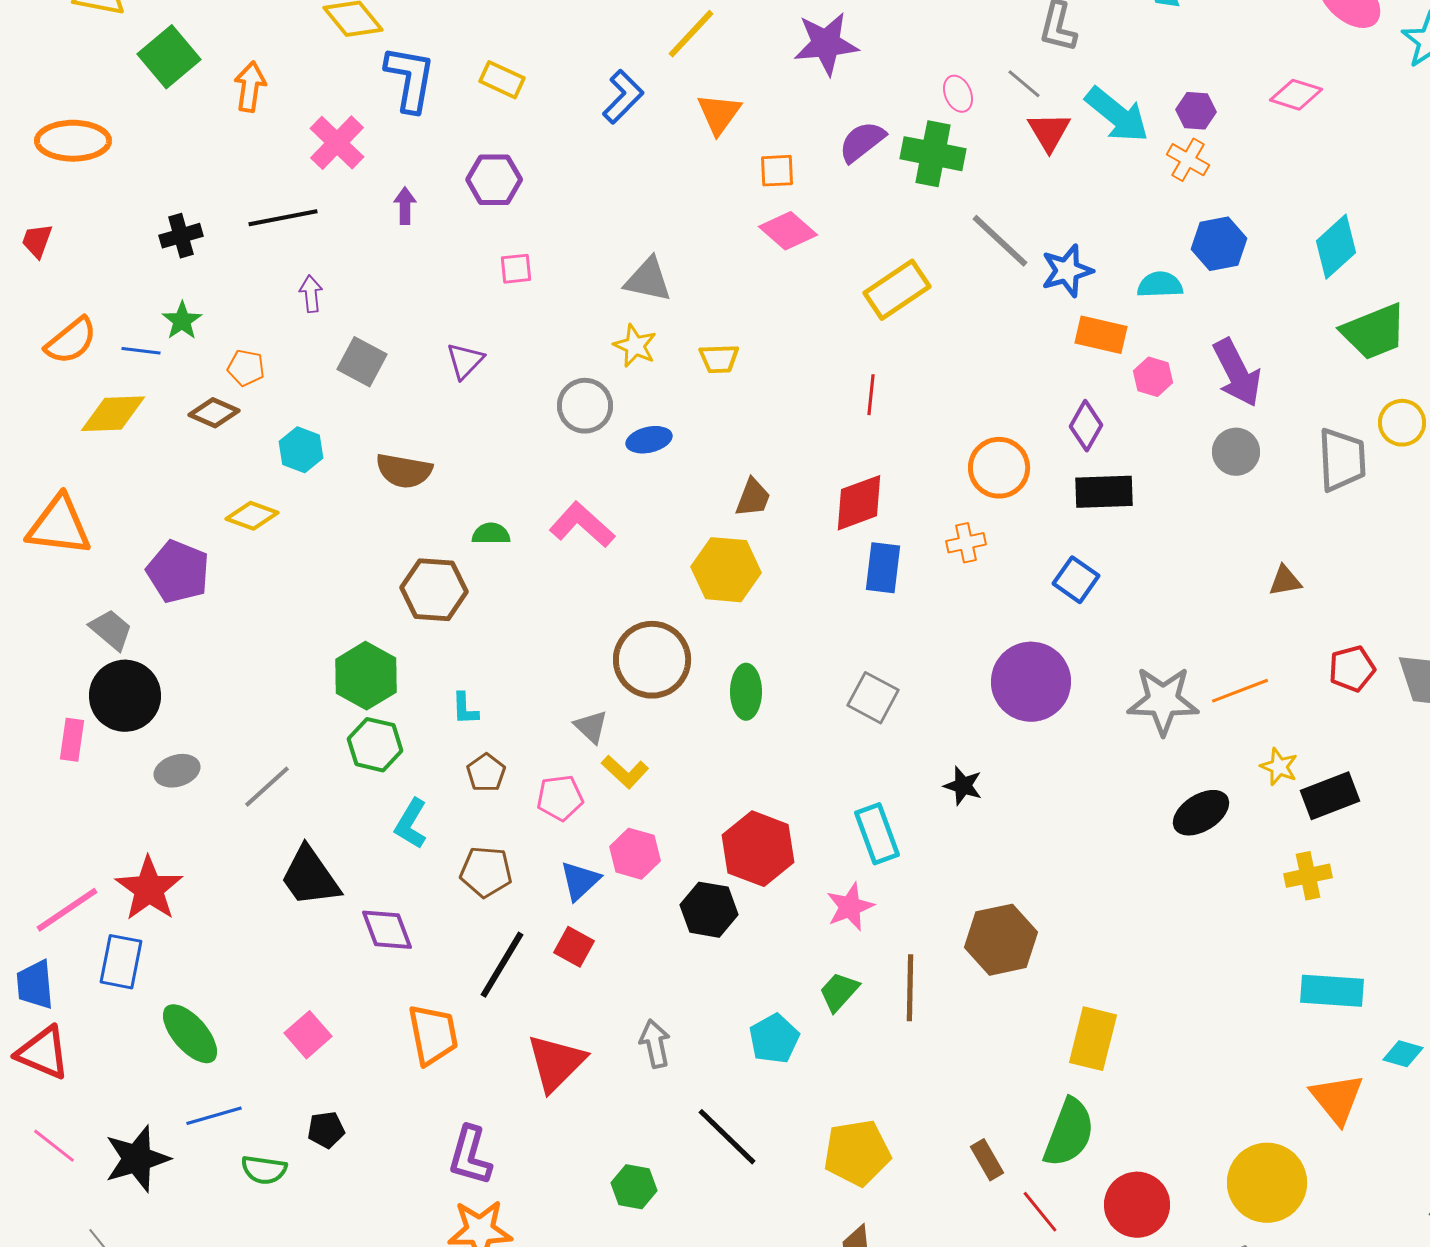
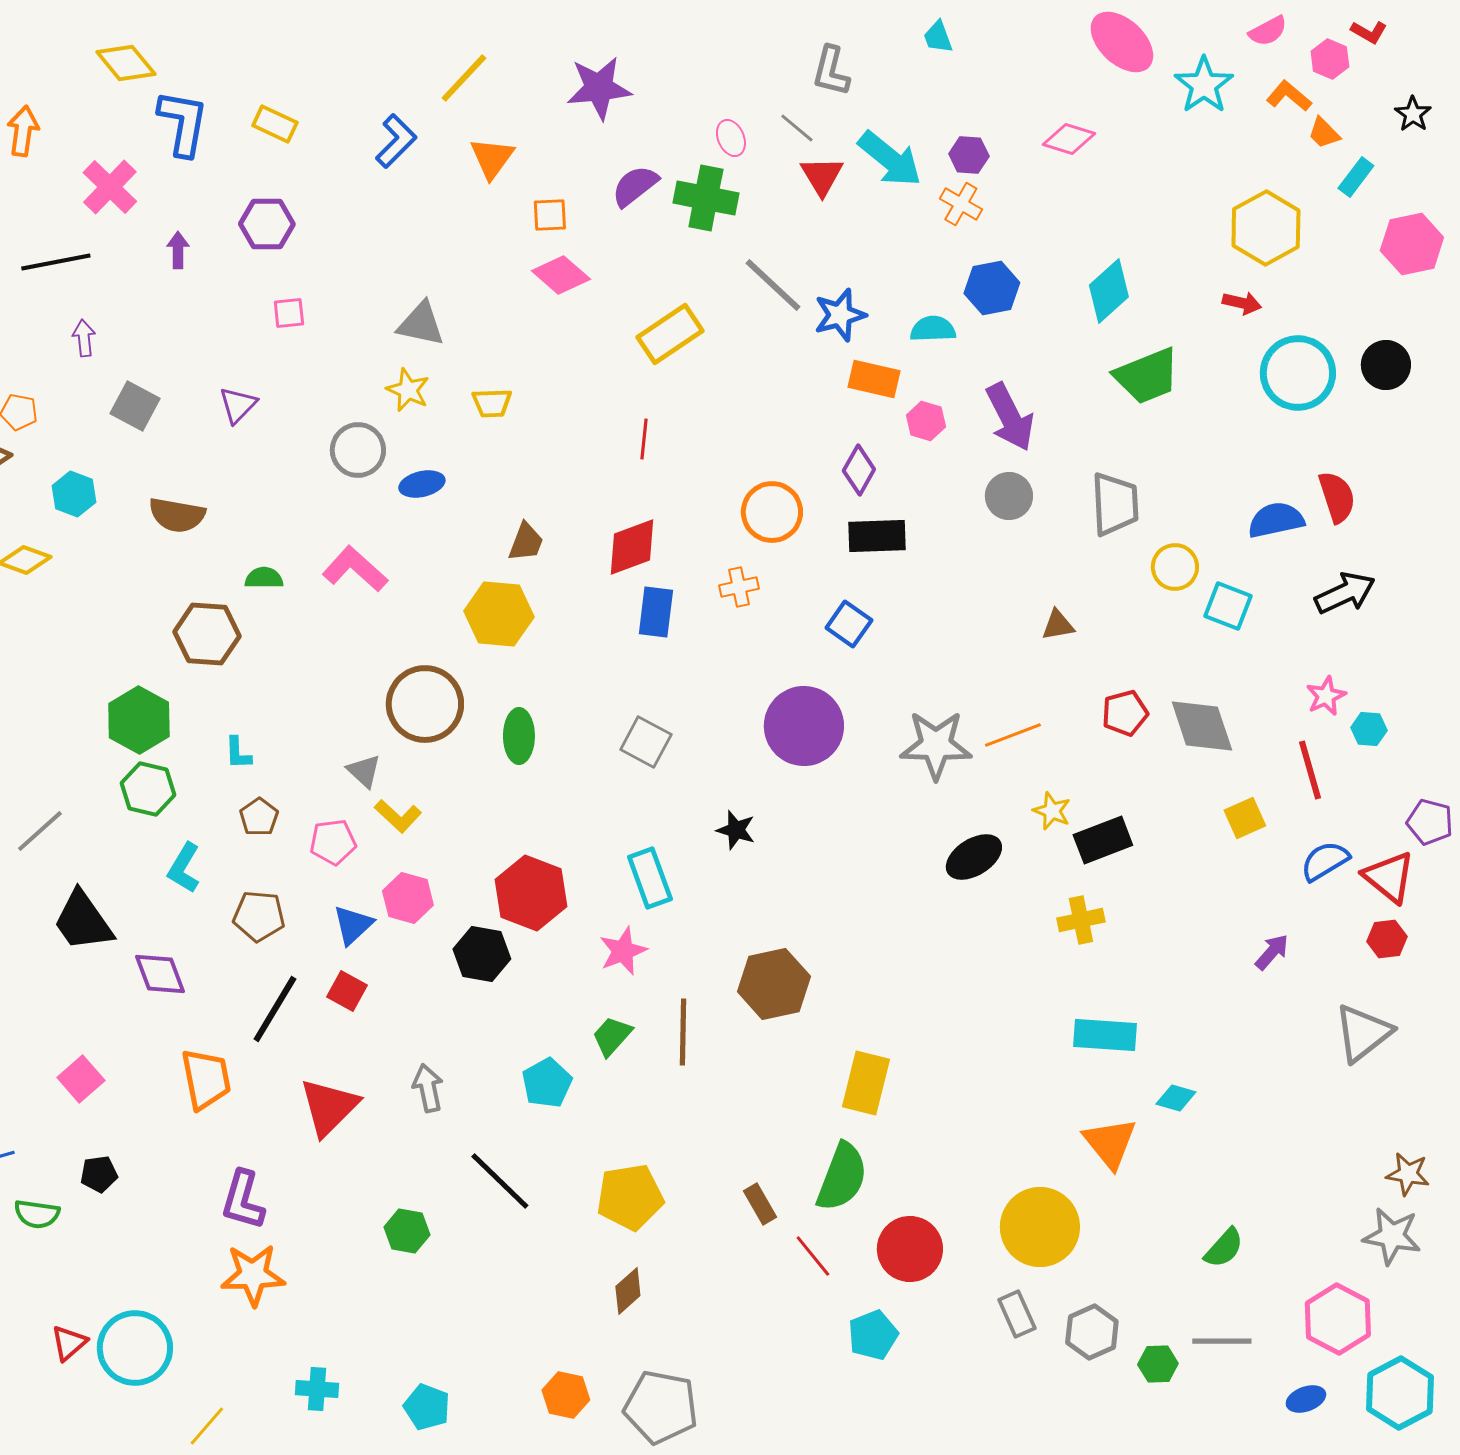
yellow circle: (1402, 423) -> (1175, 567), moved

